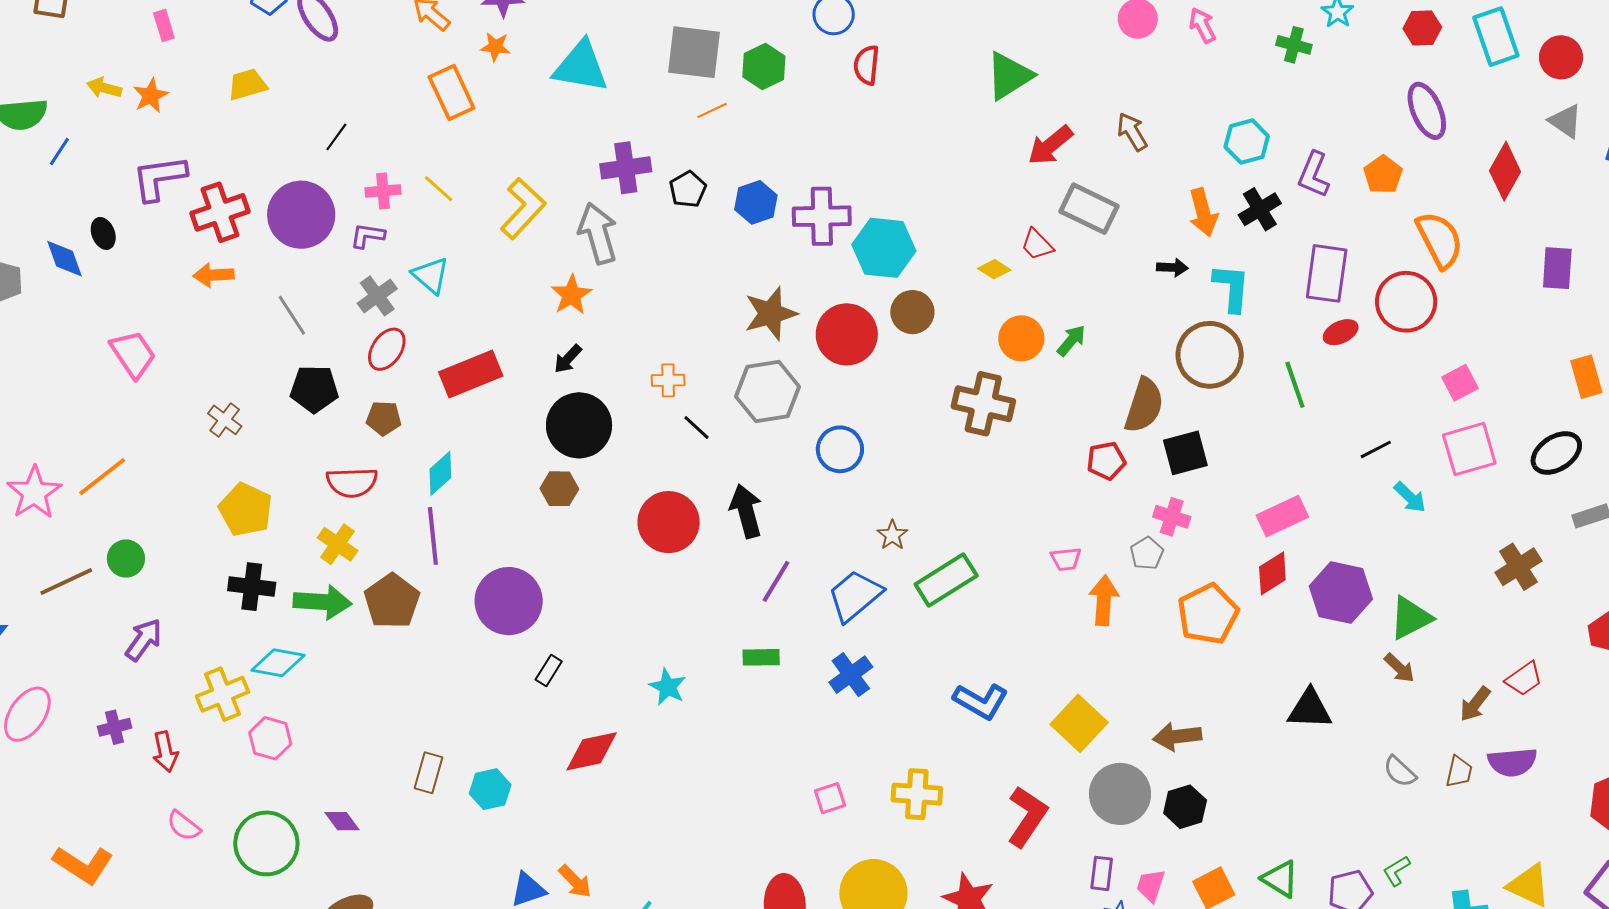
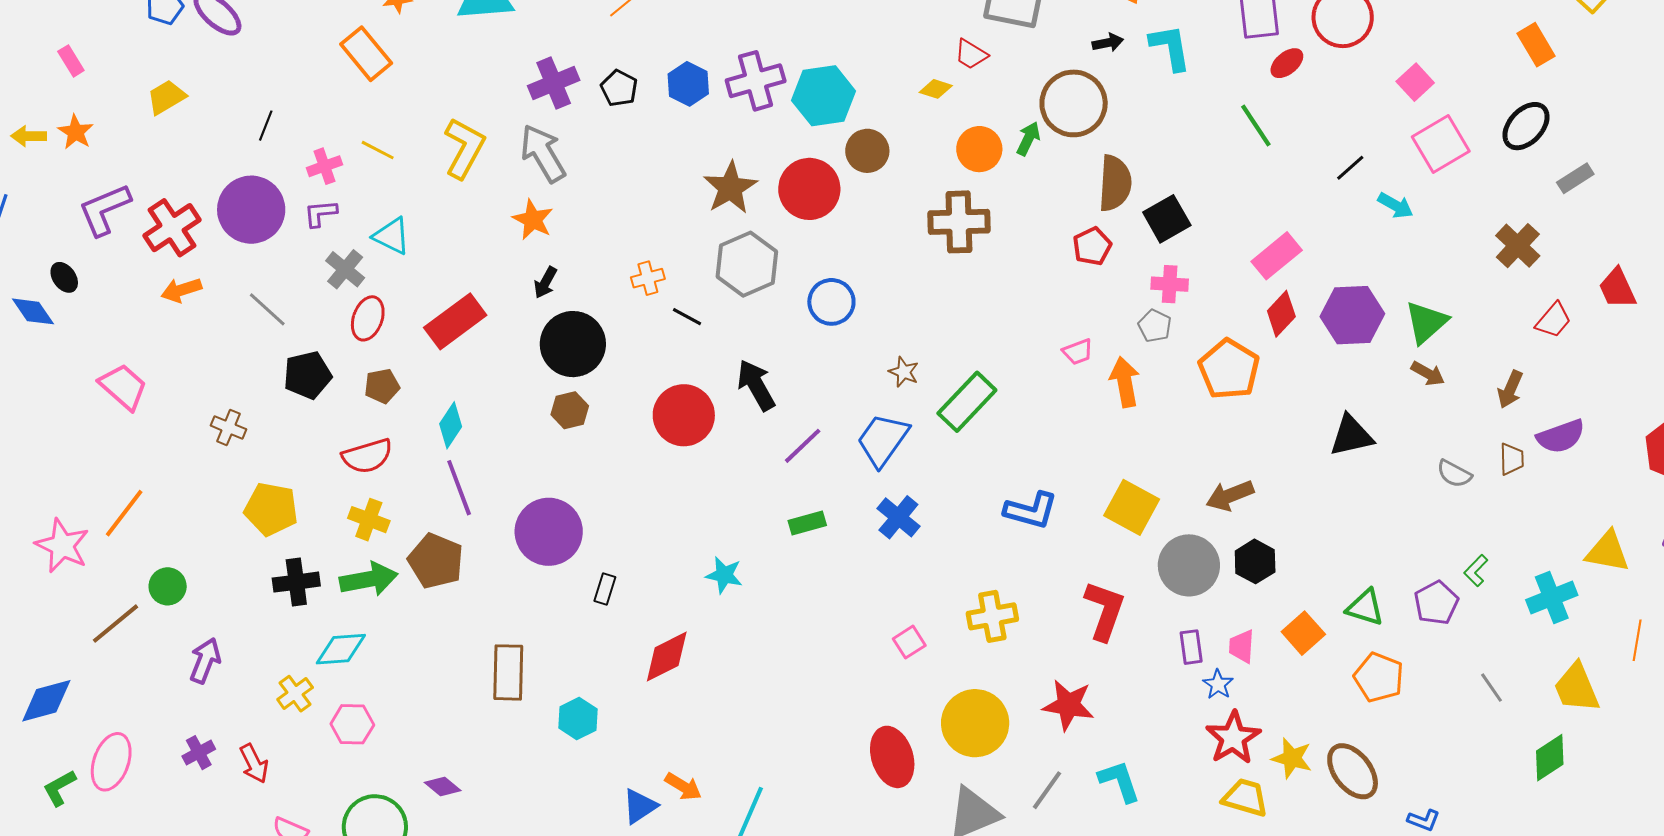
brown circle: (1210, 355) -> (1074, 103), moved
purple line: (776, 581) -> (803, 446), turned 30
red trapezoid: (1524, 679) -> (1553, 320), moved
yellow cross: (222, 694) -> (295, 694), size x0.7
brown rectangle: (429, 773) -> (508, 672), moved, size x1.4

